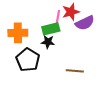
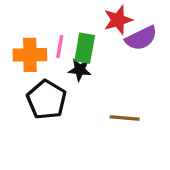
pink line: (58, 17) -> (60, 47), moved
green rectangle: (51, 29) -> (85, 48), turned -66

